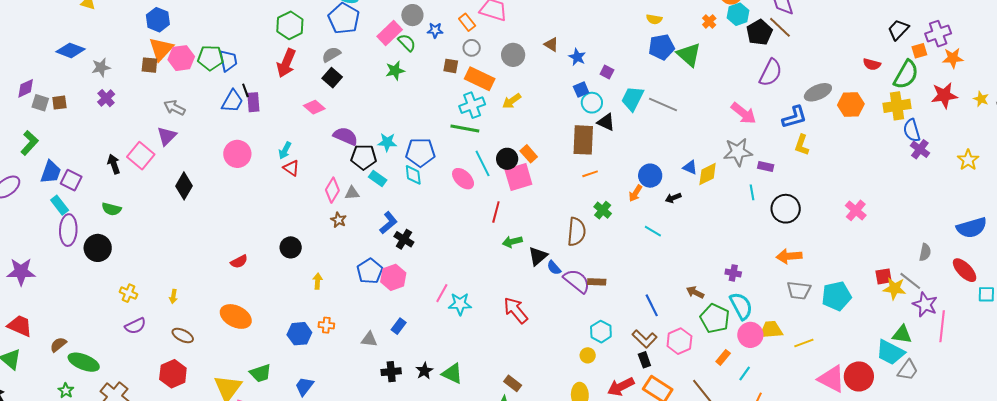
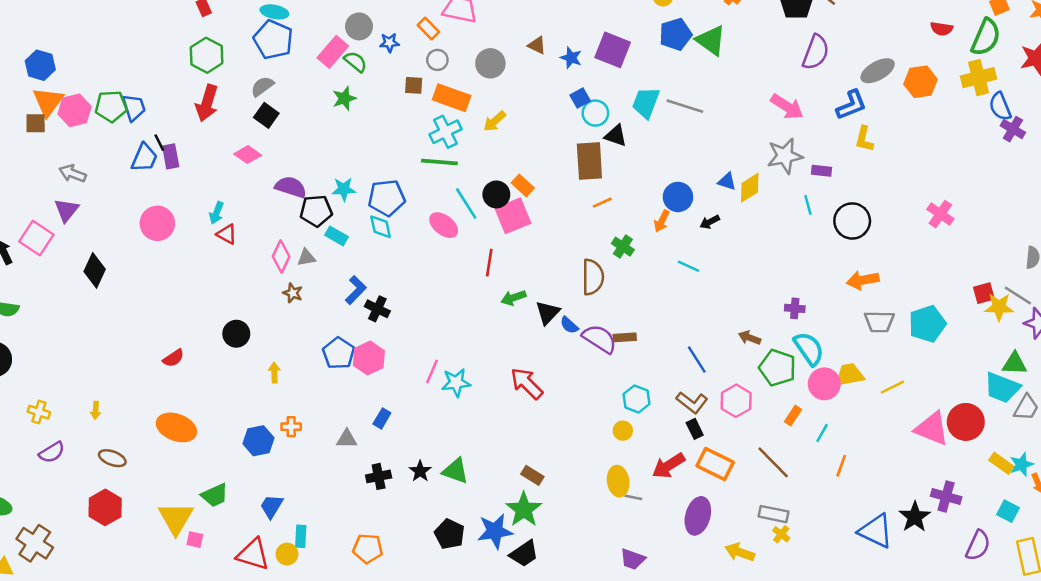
purple square: (607, 72) -> (613, 50), moved, size x2.0

